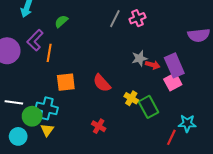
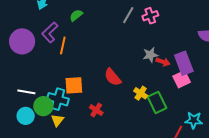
orange square: (66, 82) -> (74, 85), moved
red cross: (99, 126) -> (96, 110), moved
cyan circle: (18, 136) -> (26, 116), moved

